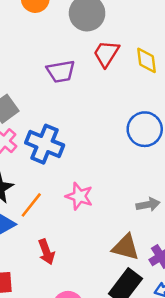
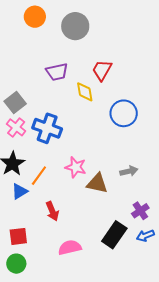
red trapezoid: (106, 54) -> (102, 70), moved
yellow diamond: (146, 60) -> (85, 92), moved
brown triangle: (126, 247) -> (97, 183), moved

